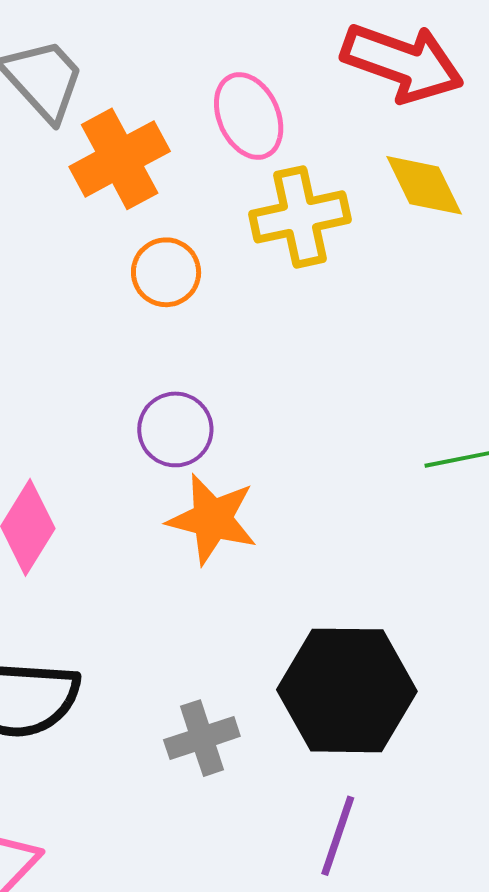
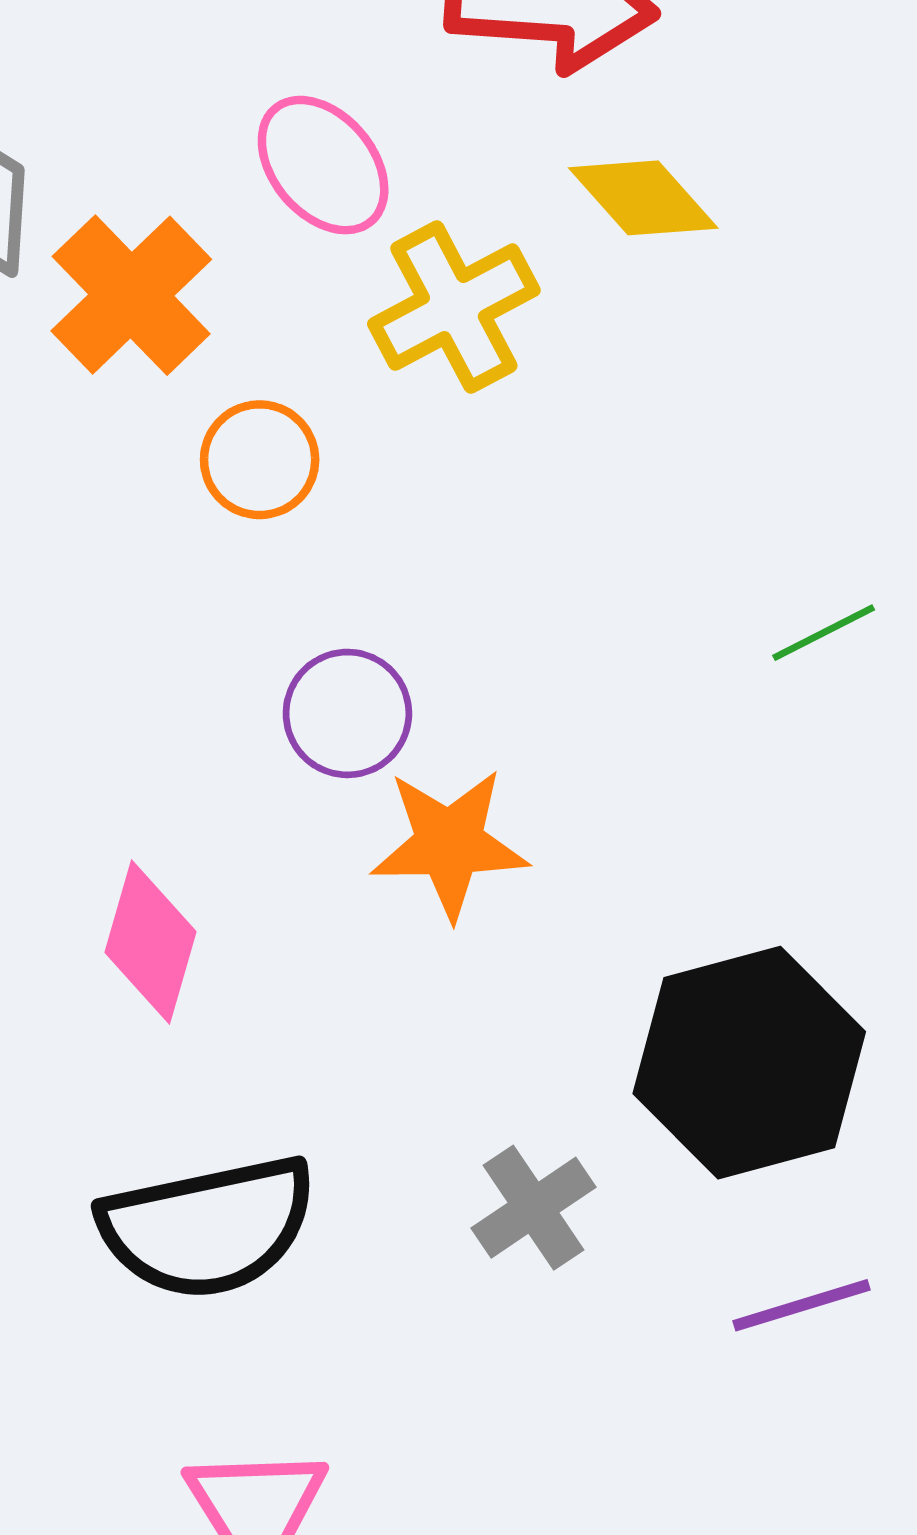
purple line: (338, 836) -> (801, 1305), turned 70

